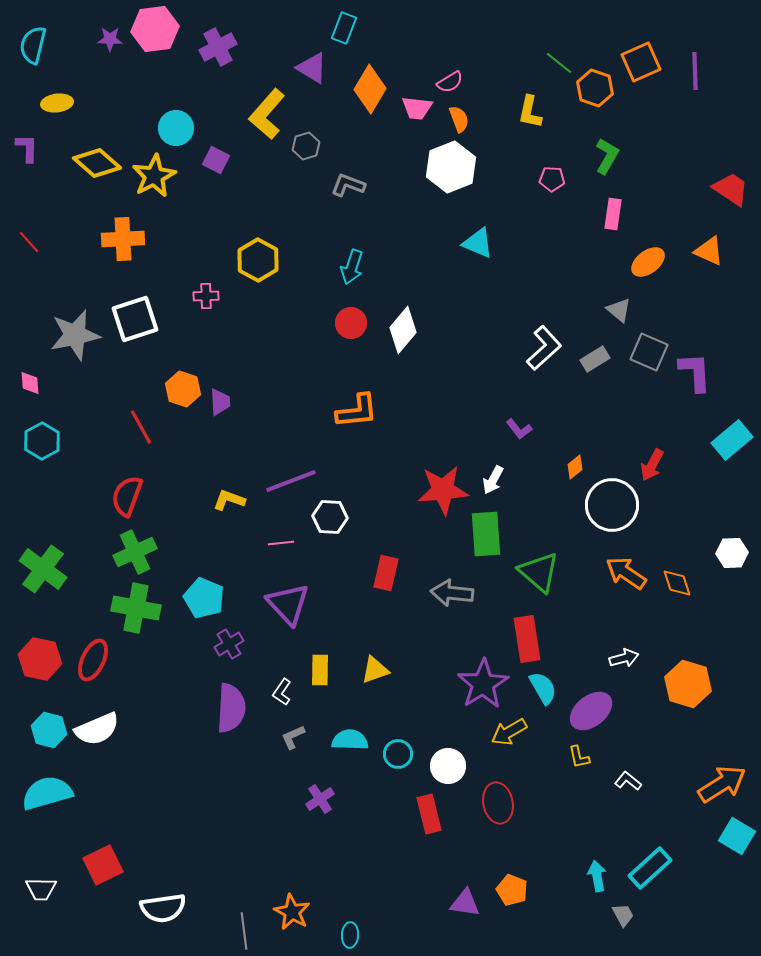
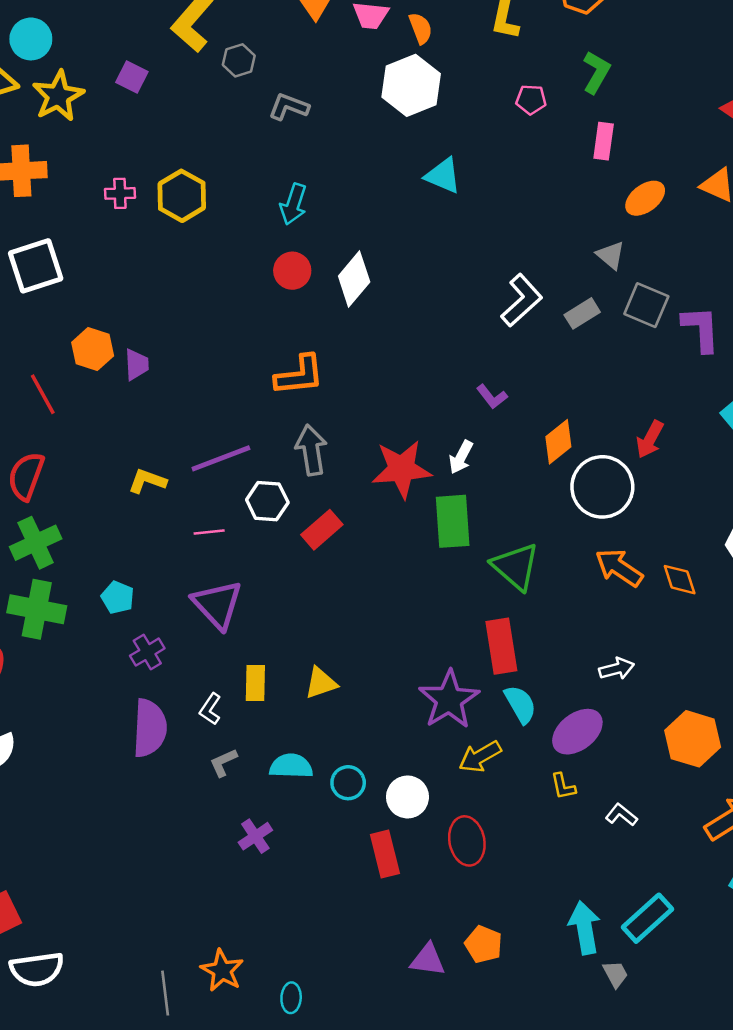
cyan circle: (176, 128) -> (31, 39), moved
pink cross: (206, 296) -> (120, 193), moved
orange diamond: (575, 467) -> (558, 442), size x1.5
red rectangle: (386, 573) -> (322, 530), moved, turned 36
gray arrow: (452, 593) -> (311, 450), moved, turned 75
cyan pentagon: (204, 598) -> (118, 597), size x0.7
orange hexagon: (688, 684) -> (693, 739), moved
cyan arrow: (597, 876) -> (585, 928), size x1.4
white semicircle: (163, 908) -> (37, 969), moved

